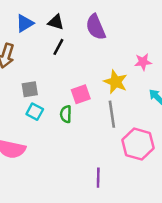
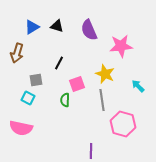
black line: (58, 47) -> (59, 63), moved
pink star: (143, 62) -> (121, 46), moved, size x1.6
cyan square: (35, 112) -> (28, 98), moved

